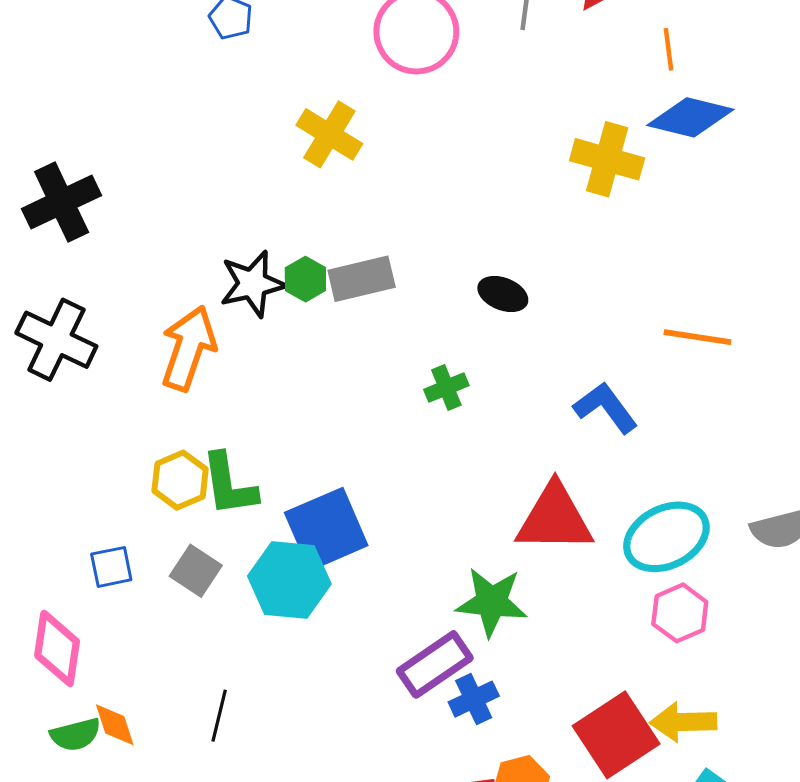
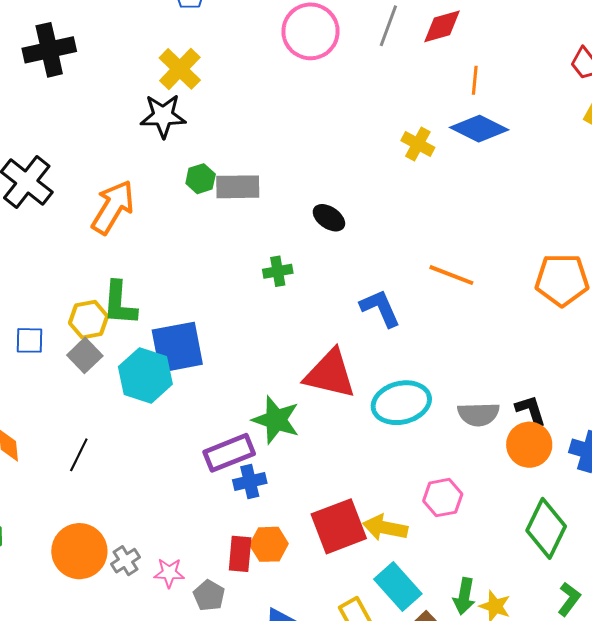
yellow cross: (329, 134) -> (180, 69), moved
yellow cross: (607, 159) -> (418, 144), size x0.7
black cross: (62, 202) -> (49, 50), moved
black star: (253, 284) -> (163, 116), moved
yellow hexagon: (180, 480) -> (89, 320), moved
pink hexagon: (680, 613) -> (443, 498), moved

